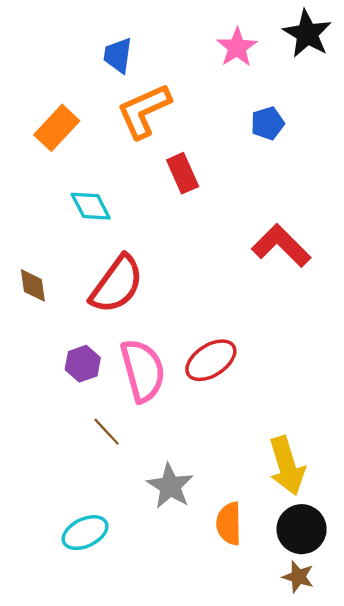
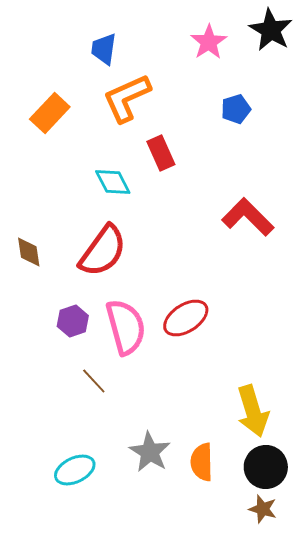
cyan diamond: (91, 206) -> (113, 182), moved
gray star: (170, 486) -> (150, 452), moved

